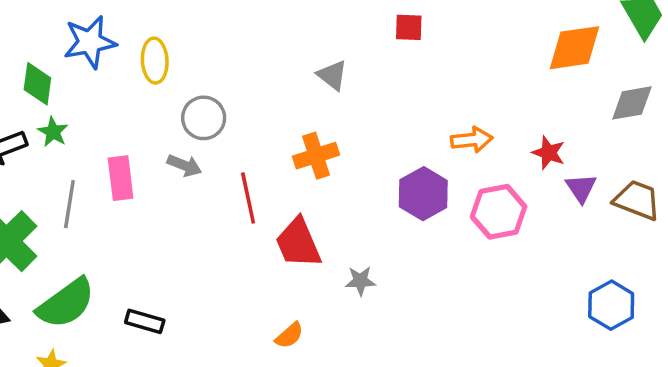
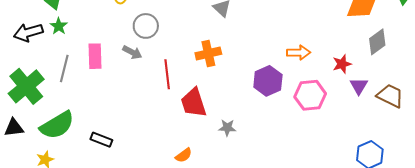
gray diamond: (632, 103) -> (377, 42), moved, turned -32
red star: (549, 153) -> (342, 64), turned 30

